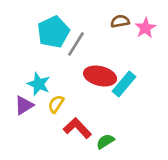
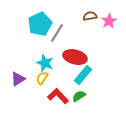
cyan star: (39, 84) -> (45, 63), moved
cyan rectangle: (124, 84) -> (83, 75), moved
green semicircle: (105, 141) -> (79, 96), moved

